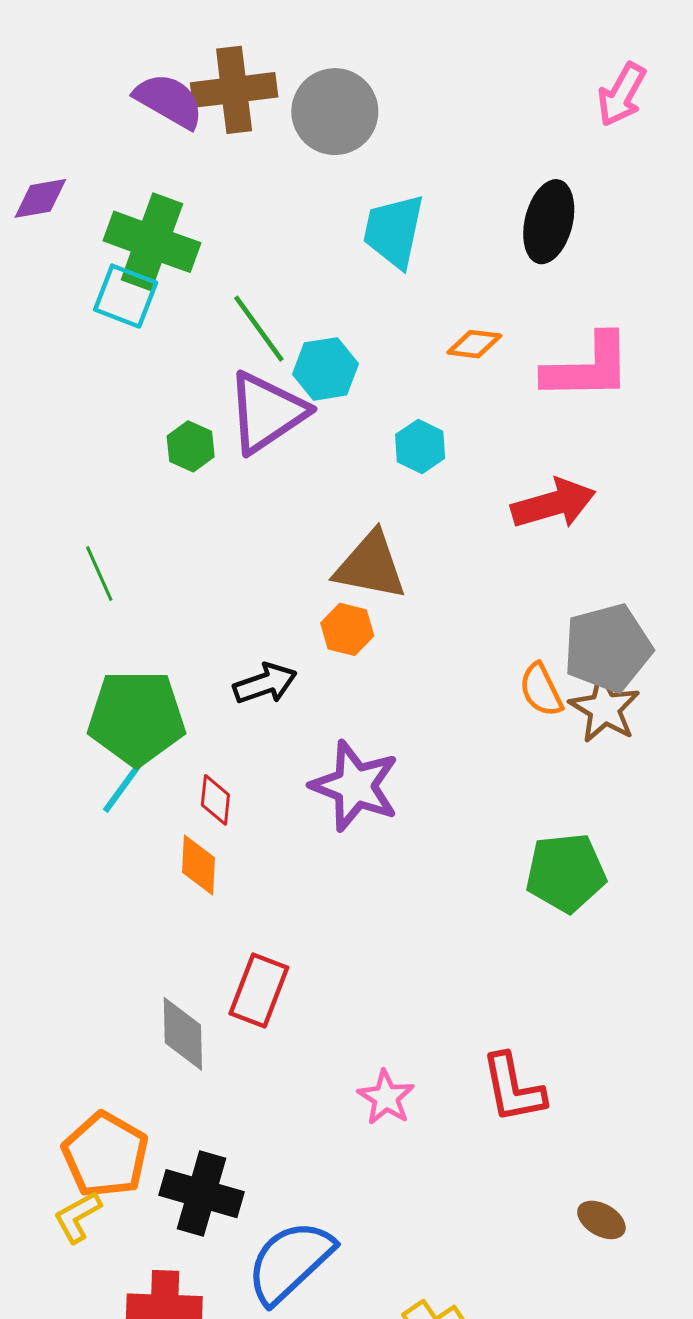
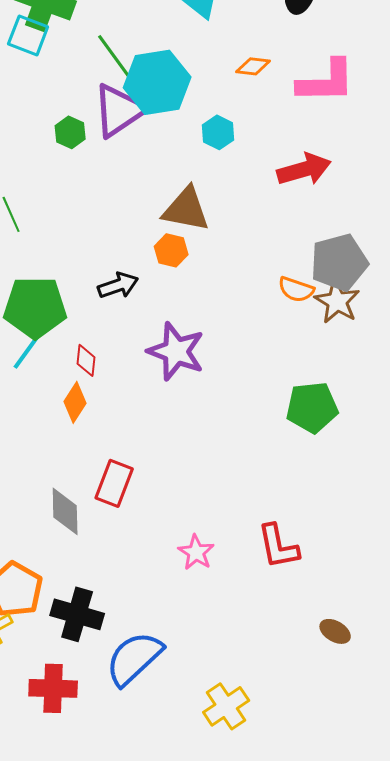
cyan hexagon: (326, 369) -> (157, 82), size x1.6
orange semicircle: (541, 690) -> (296, 289), turned -45
orange diamond: (198, 865) -> (75, 402), turned 30

